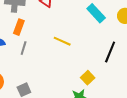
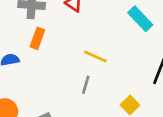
gray line: (24, 48) -> (86, 85), moved

